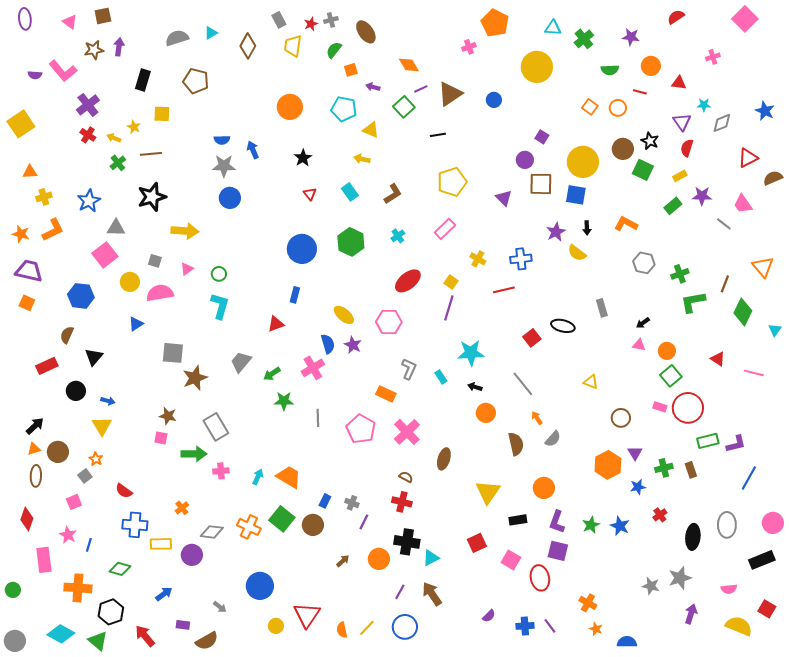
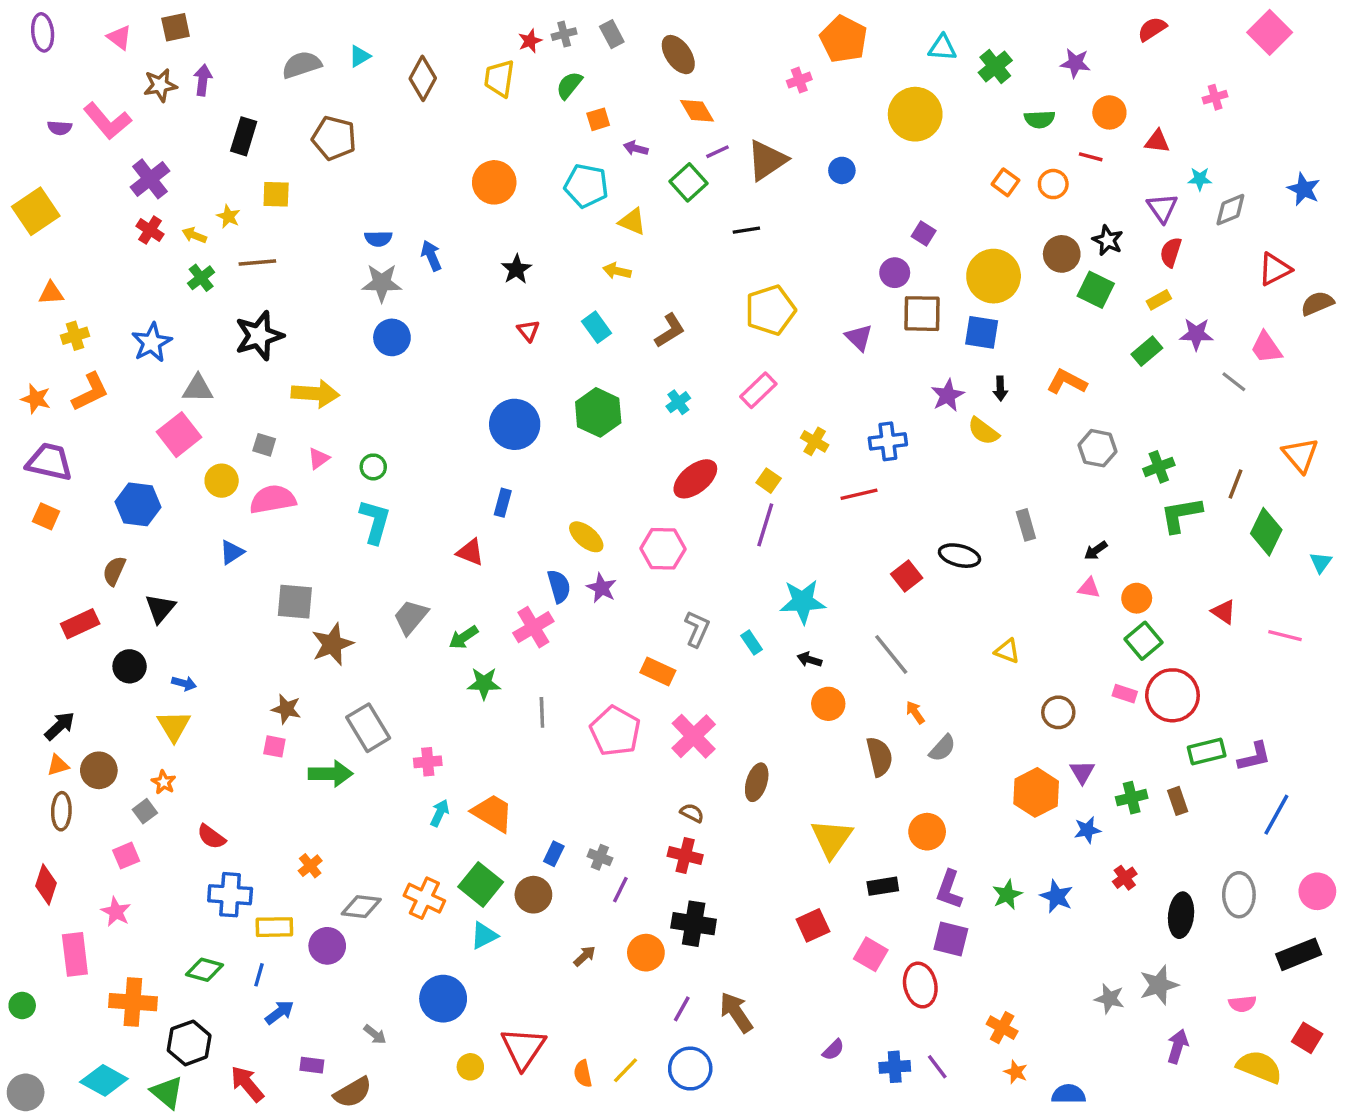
gray rectangle: (279, 20) -> (612, 34), moved
brown ellipse: (366, 32) -> (678, 55), moved
red triangle: (276, 324) -> (470, 552), turned 42
pink cross: (221, 471) -> (428, 762), moved
blue line: (89, 545) -> (259, 975), moved
cyan triangle: (431, 558) -> (484, 936), moved

